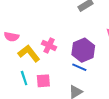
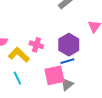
blue line: (79, 67) -> (67, 61), turned -32
pink square: (43, 81) -> (54, 75), moved, size x1.5

